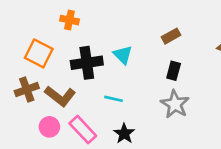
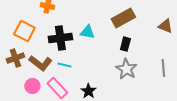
brown rectangle: (171, 36) -> (123, 18), size x1.6
cyan triangle: (123, 55) -> (87, 32), turned -35
cyan line: (114, 99) -> (64, 65), moved

